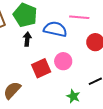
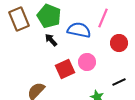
pink line: (79, 17) -> (103, 18), turned -72
black arrow: (27, 39) -> (51, 40), turned -48

